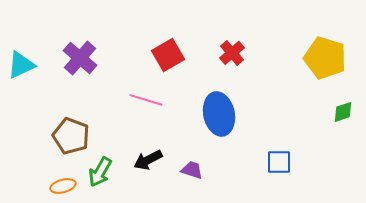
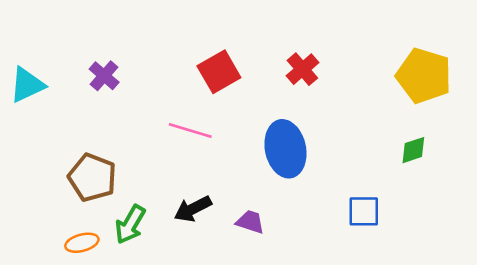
purple cross: (80, 58) -> (104, 76), size x0.7
green diamond: (343, 112) -> (413, 150), moved

